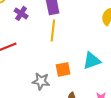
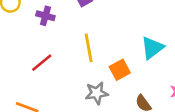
yellow line: (53, 30) -> (89, 48), moved

